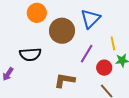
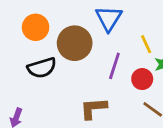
black semicircle: (30, 54) -> (42, 68), moved

